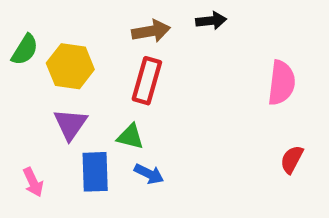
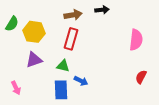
purple triangle: (70, 124) -> (34, 60), turned 36
blue rectangle: (95, 172) -> (61, 90), moved
blue arrow: (149, 174) -> (81, 81), moved

